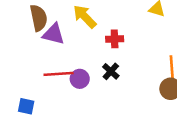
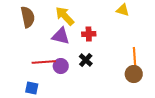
purple triangle: (54, 34) -> (61, 36), moved
blue square: (26, 106) -> (32, 88), moved

